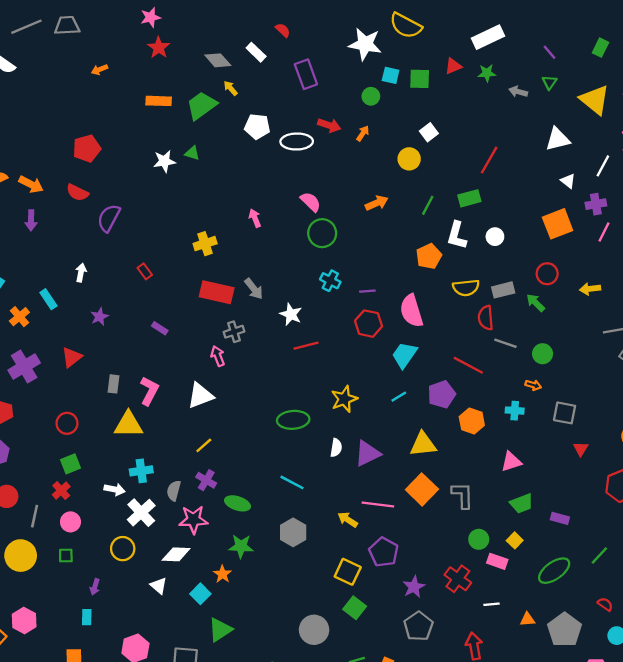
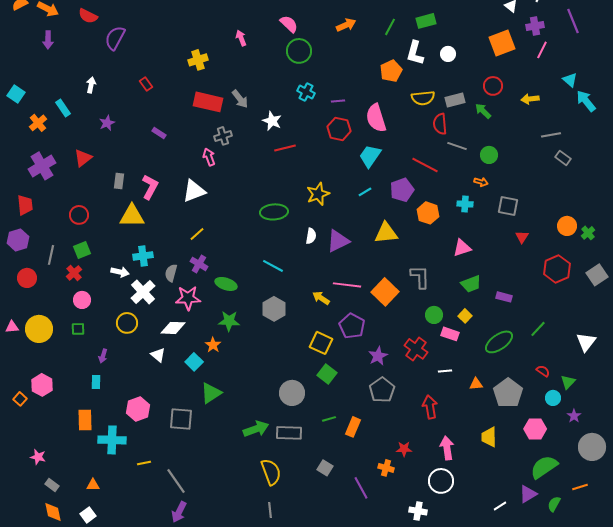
orange square: (422, 489) -> (385, 292), moved
gray line: (35, 516) -> (51, 255), moved

